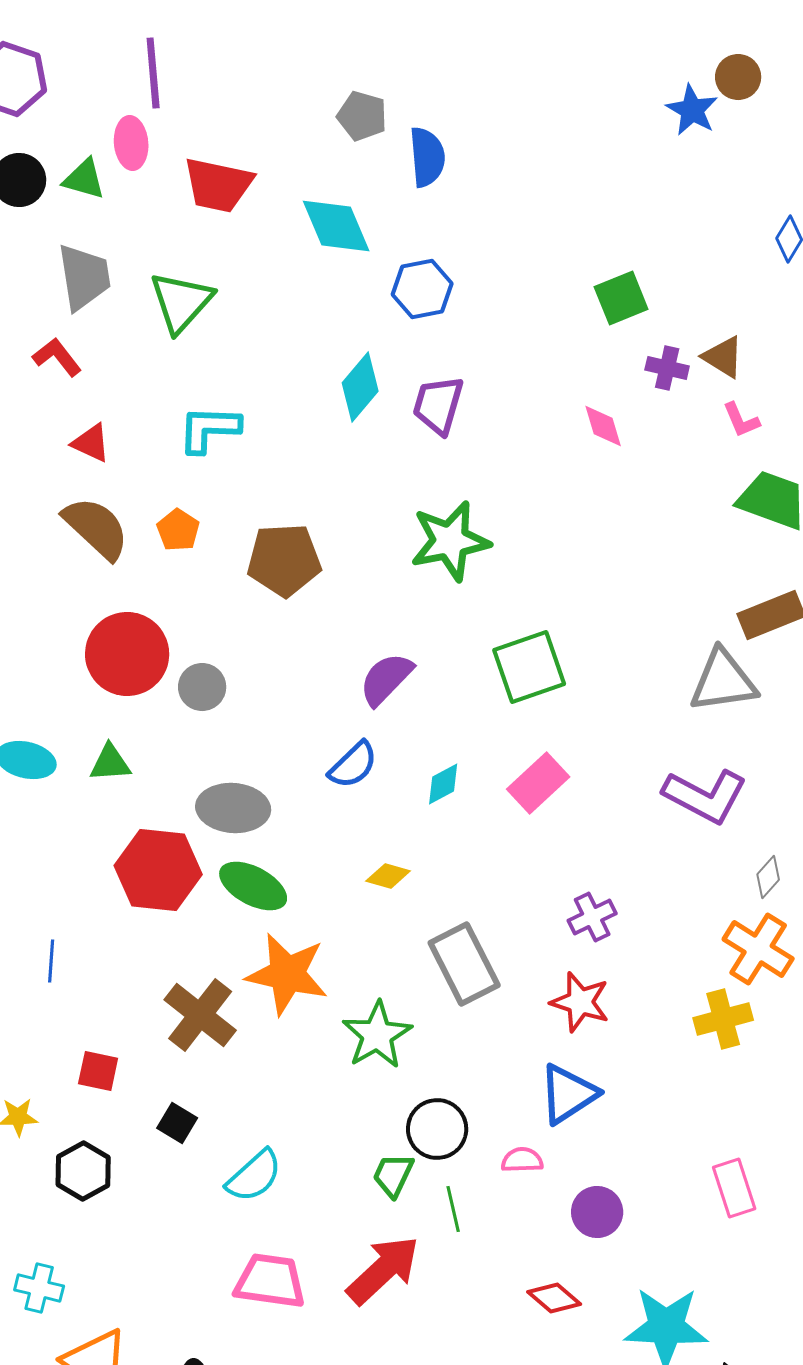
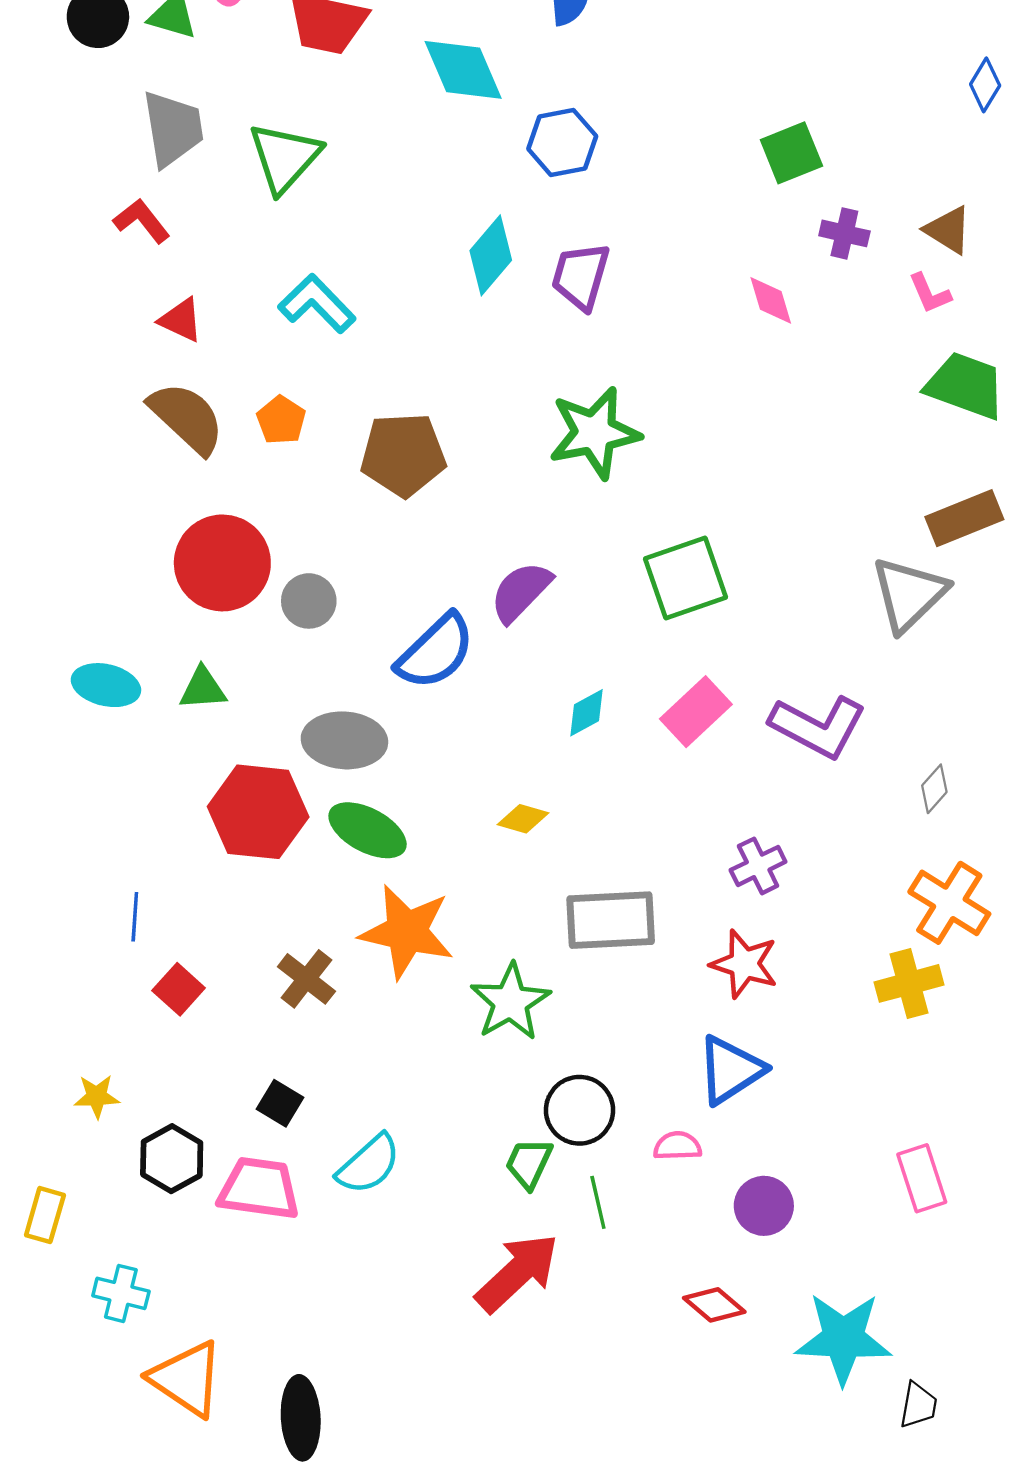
brown triangle: (723, 357) -> (948, 230), moved
cyan L-shape: (209, 429) -> (317, 304), turned 44
gray triangle: (723, 681) -> (909, 594), turned -36
blue semicircle: (353, 765) -> (435, 652), moved, size x1.4
purple L-shape: (705, 796) -> (818, 727), moved
gray diamond: (768, 877) -> (934, 789), moved
gray rectangle: (464, 964) -> (611, 920), turned -66
brown cross: (200, 1015) -> (306, 979), size x0.7
red square: (98, 1071) -> (179, 989), moved, turned 30
pink trapezoid: (270, 1281) -> (259, 1189), moved

